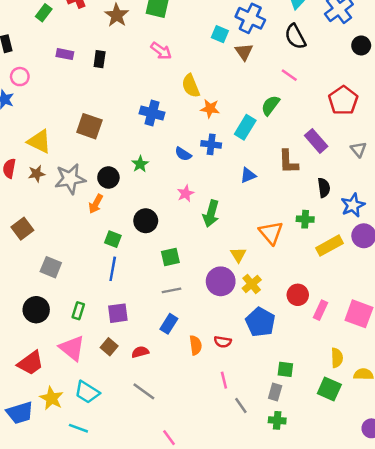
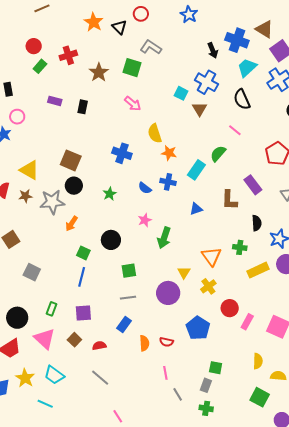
black circle: (108, 177) -> (74, 186), moved
yellow cross: (252, 284) -> (208, 286), moved
black circle: (36, 310) -> (17, 318), moved
green square: (329, 389) -> (260, 397), moved

